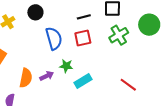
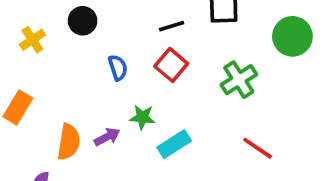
green cross: (119, 35) -> (239, 80), moved
blue semicircle: (54, 38) -> (118, 68), size x0.6
red square: (83, 38) -> (171, 65), turned -36

